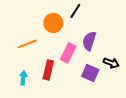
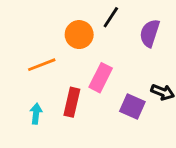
purple semicircle: (89, 41) -> (150, 33), moved

